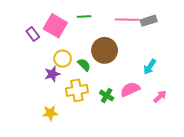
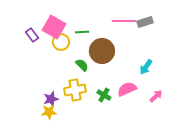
green line: (84, 17) -> (82, 32), moved
yellow circle: (63, 59) -> (61, 42), moved
purple star: (52, 74) -> (51, 99), moved

